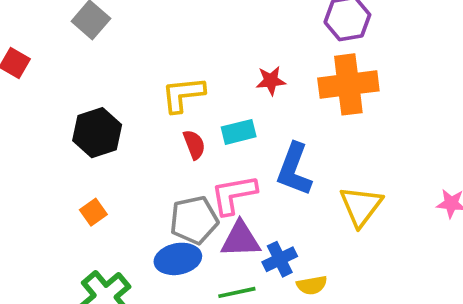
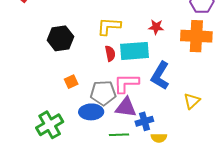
cyan rectangle: (239, 132) -> (135, 51), size x1.6
yellow triangle: (361, 206) -> (192, 101), size x0.7
orange square: (93, 212) -> (71, 82), moved

